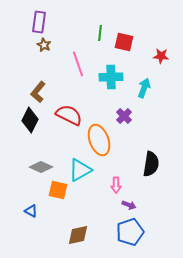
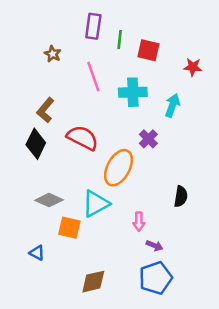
purple rectangle: (39, 22) -> (93, 26), moved
orange ellipse: (99, 140) -> (118, 168), turned 48
black semicircle: (151, 164) -> (181, 196), size x0.7

